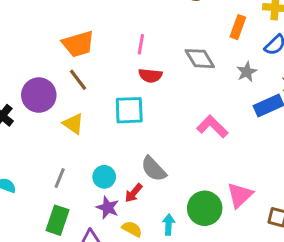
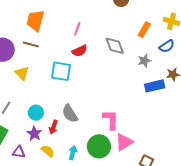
orange trapezoid: (78, 44) -> (35, 21), turned 110
red semicircle: (150, 75) -> (80, 51), turned -42
brown line: (78, 80) -> (31, 44), turned -49
pink L-shape: (212, 127) -> (111, 120), moved, turned 35
red arrow: (134, 193) -> (53, 127), turned -32

